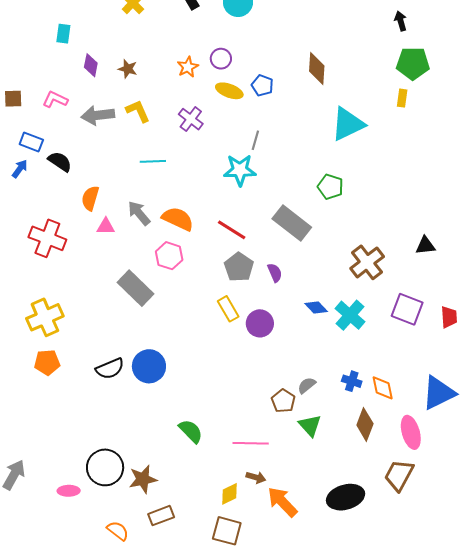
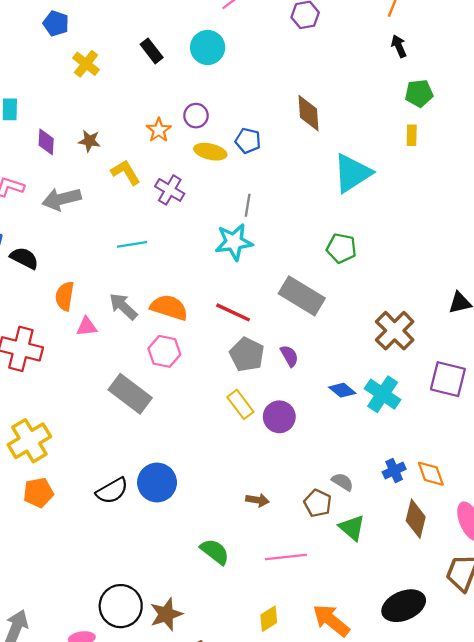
green pentagon: (413, 63) -> (419, 93), size x0.7
yellow L-shape: (138, 111) -> (126, 172), moved
blue cross: (352, 381) -> (394, 470), turned -36
gray semicircle: (307, 385) -> (342, 482), turned 78
brown arrow: (256, 477) -> (258, 500), moved

